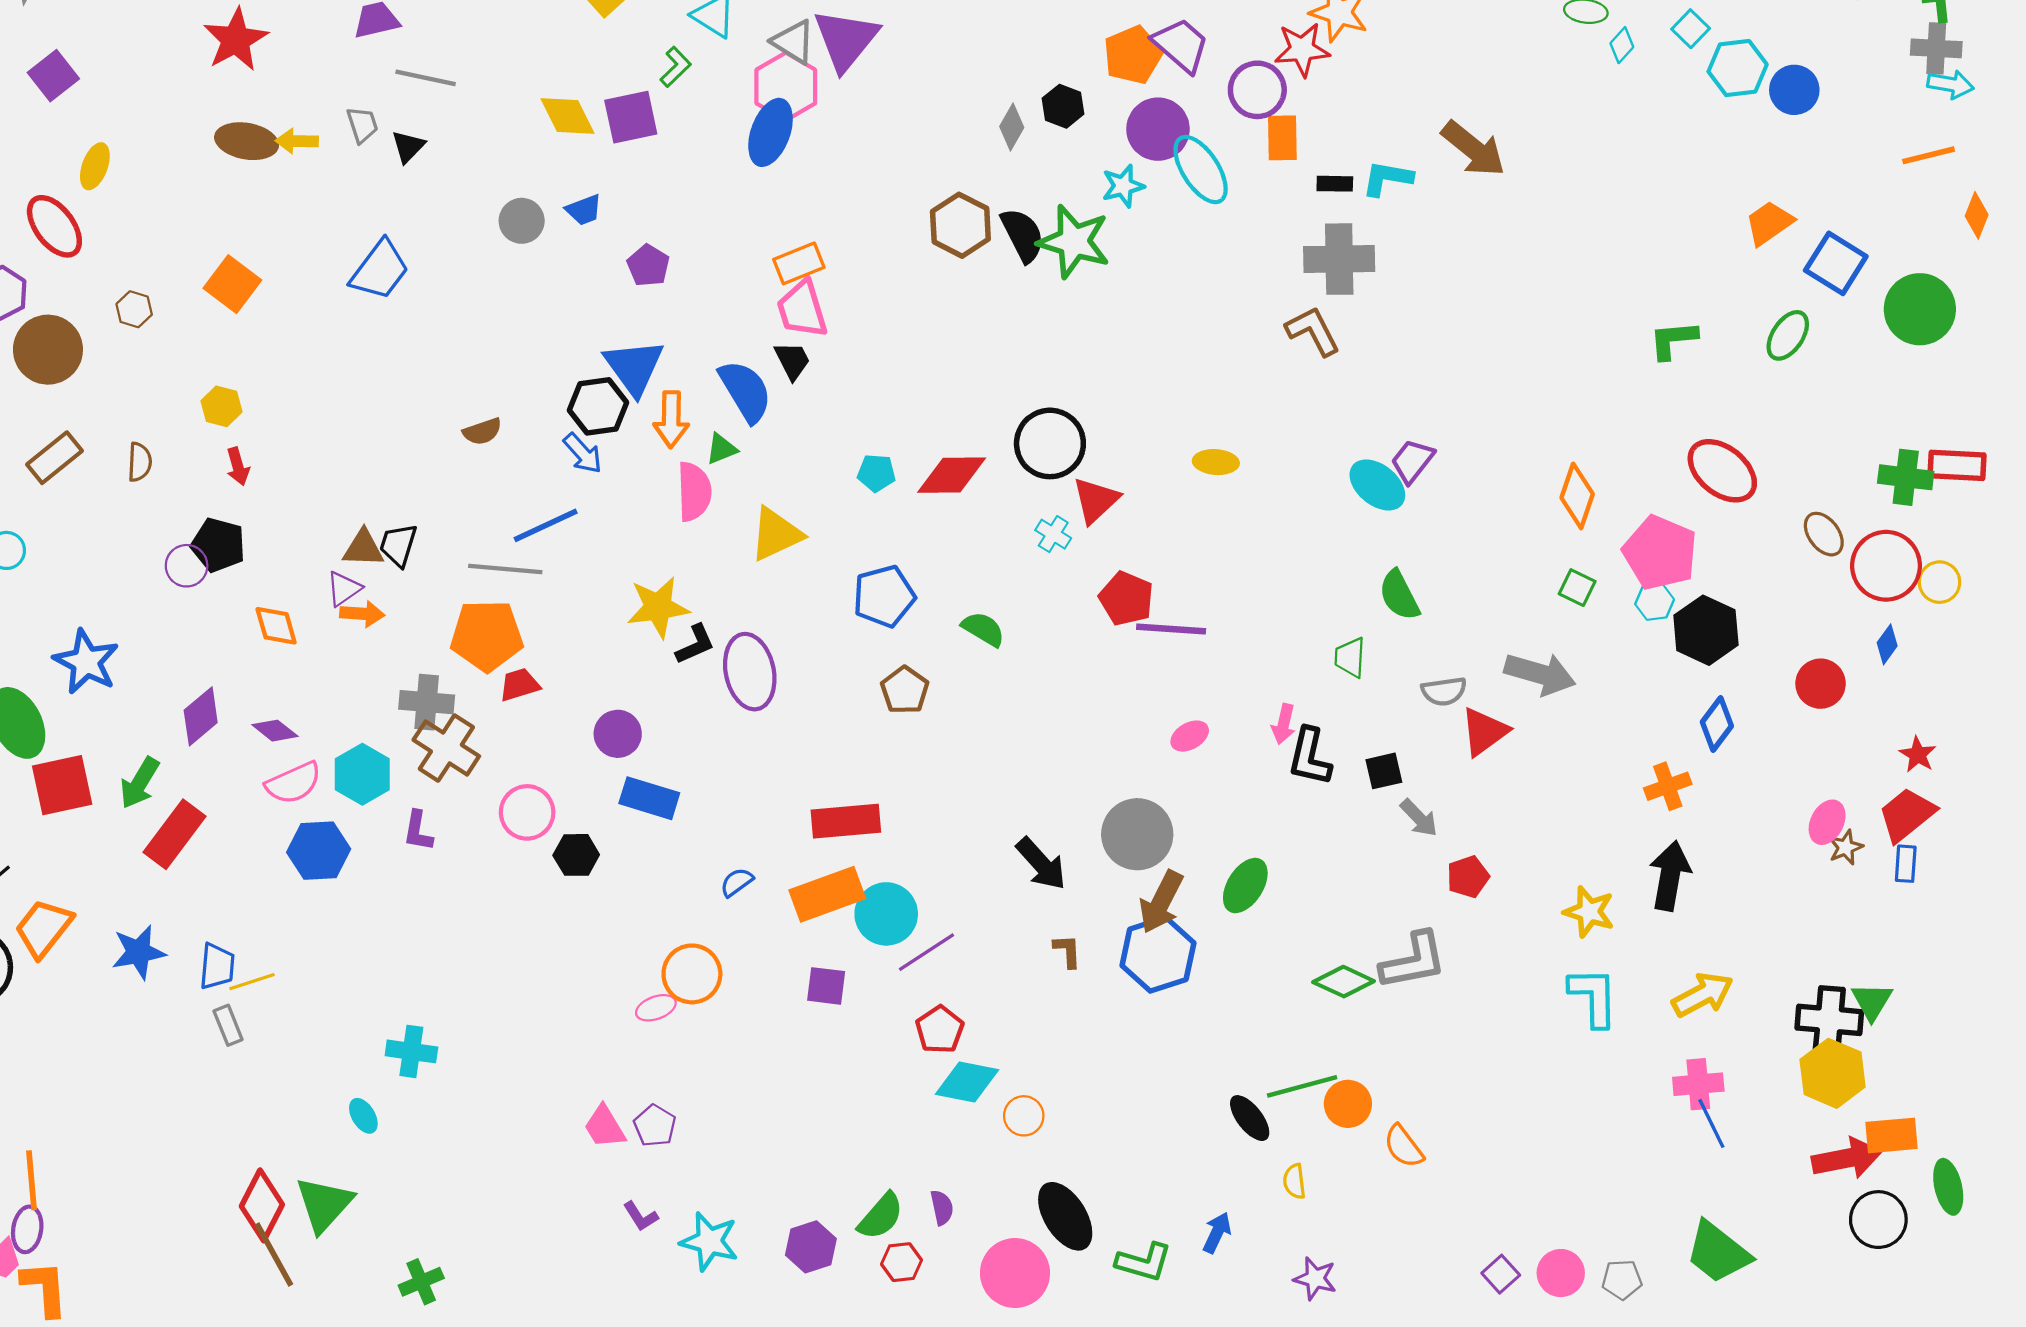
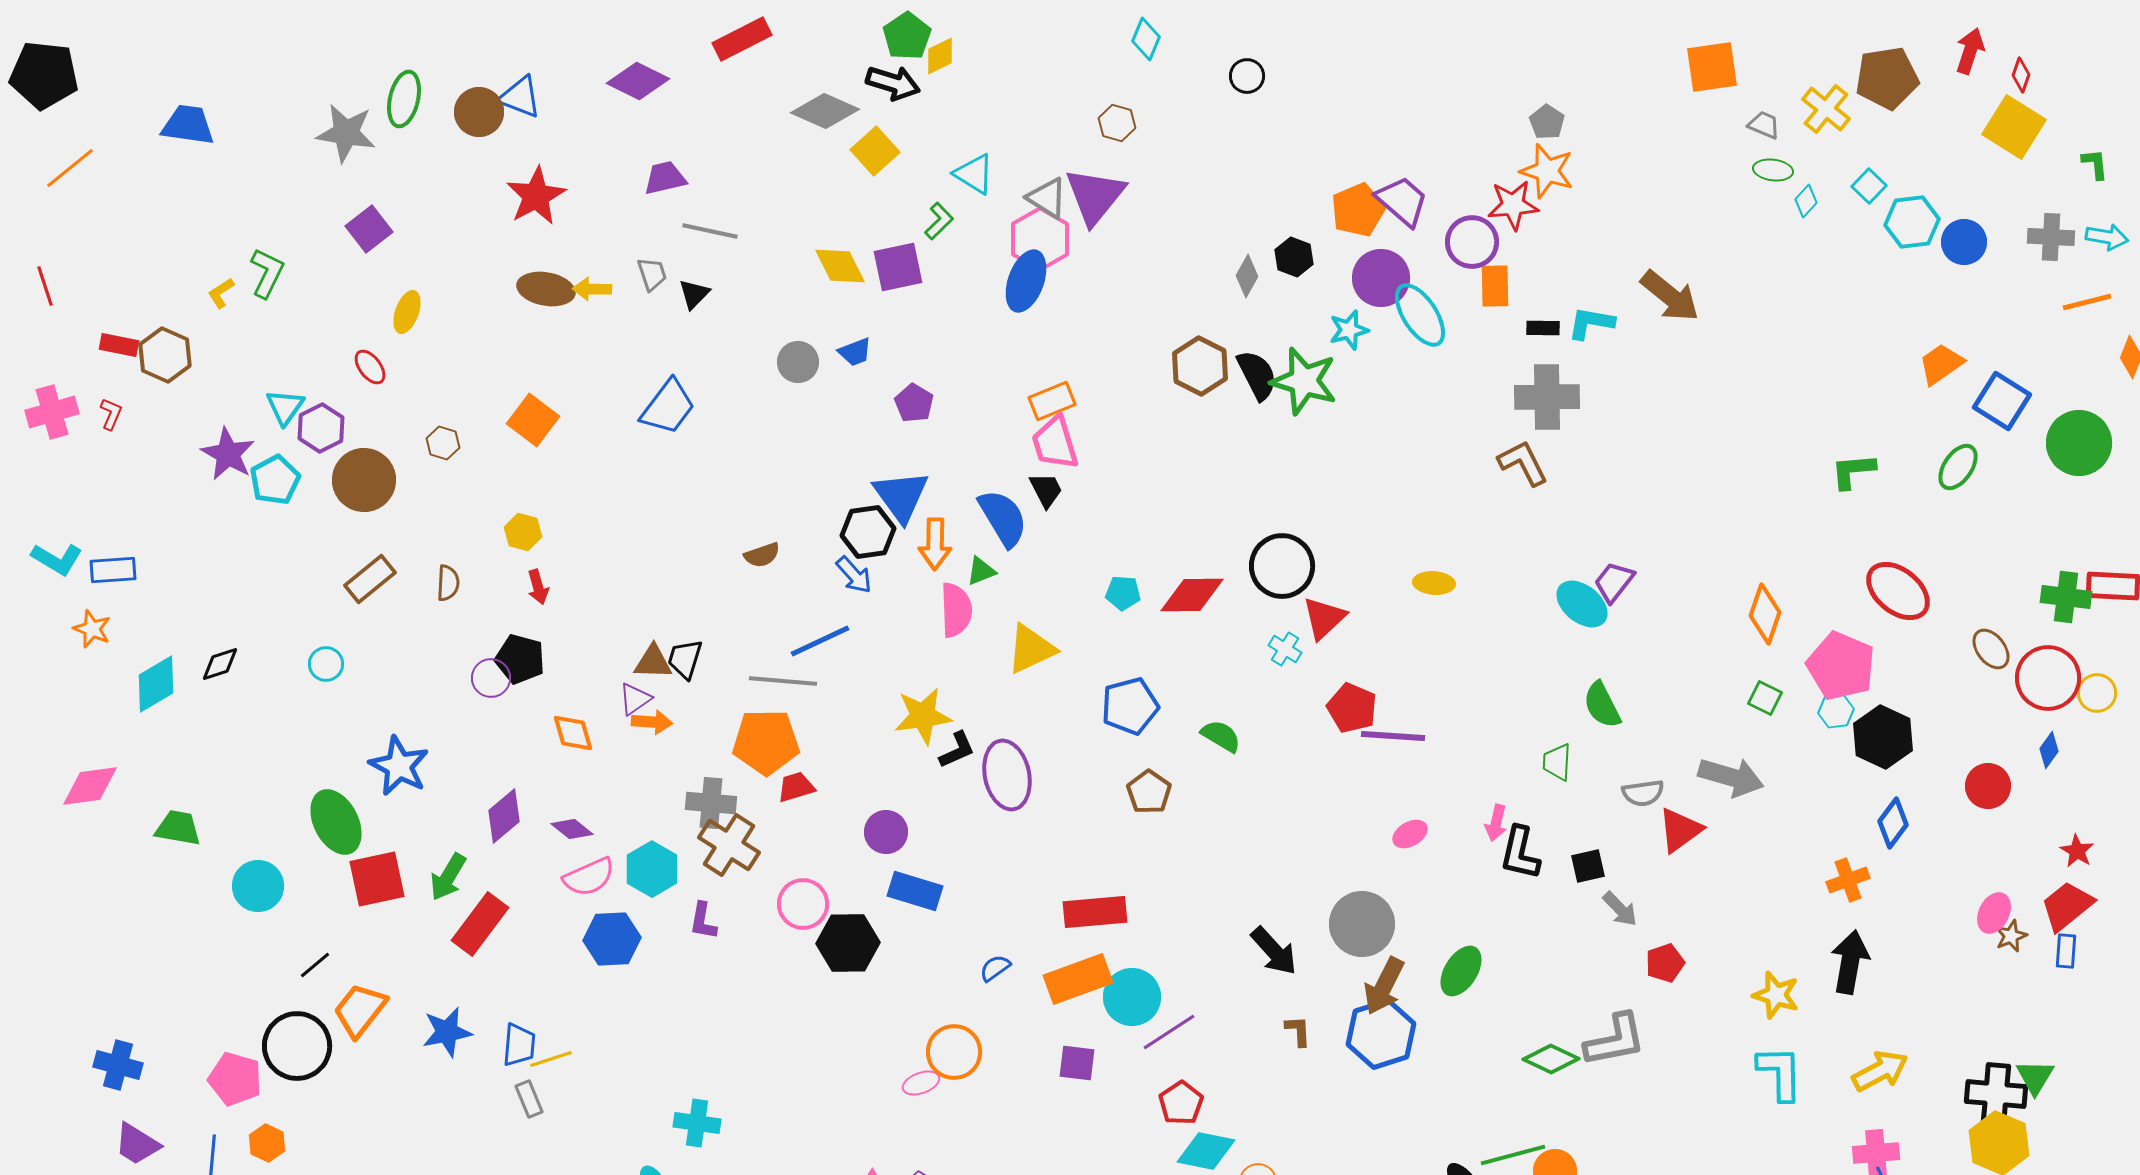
gray cross: (1936, 48) -> (2051, 237), moved
red ellipse: (54, 226) -> (370, 367), size x0.6
black hexagon: (576, 855) -> (848, 943), size x1.5

